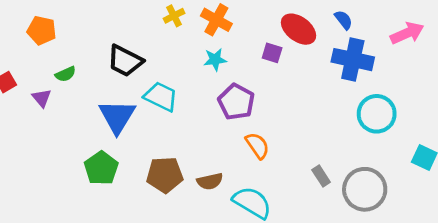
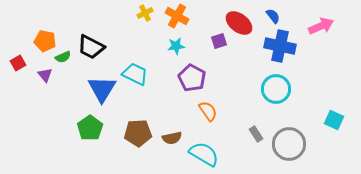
orange pentagon: (42, 30) -> (45, 41), moved
purple square: (272, 53) -> (219, 41), turned -35
black trapezoid: (125, 61) -> (91, 47), moved
cyan circle: (377, 114) -> (276, 89), moved

